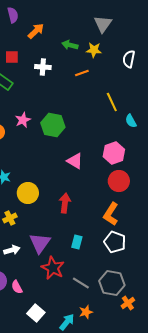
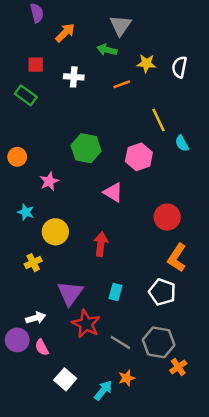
gray triangle: (103, 24) -> (120, 25), moved
yellow star: (94, 50) -> (146, 63), moved
pink star: (23, 120) -> (49, 181), moved
pink hexagon: (114, 153) -> (139, 157), moved
orange L-shape: (111, 214) -> (177, 258), moved
white arrow: (12, 250) -> (36, 318), moved

